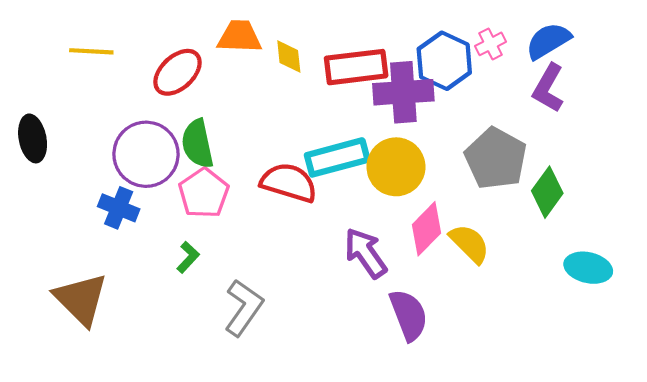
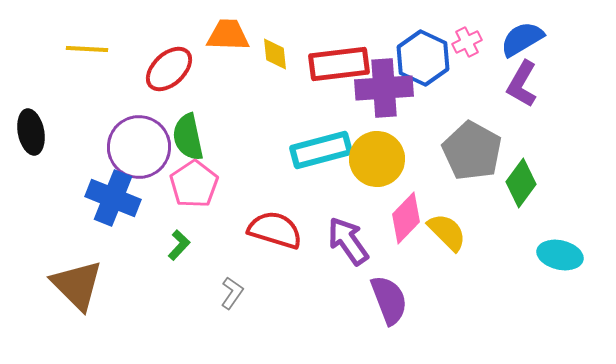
red semicircle: (289, 183) -> (275, 230), moved
blue cross: (119, 208) -> (113, 198), size x1.4
gray L-shape: (244, 308) -> (232, 293), size x0.6

